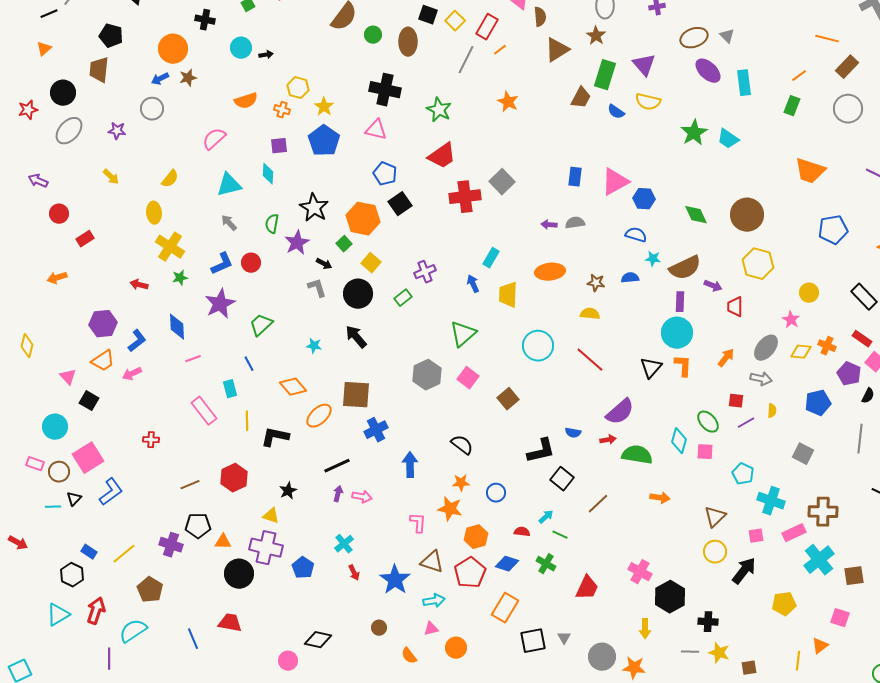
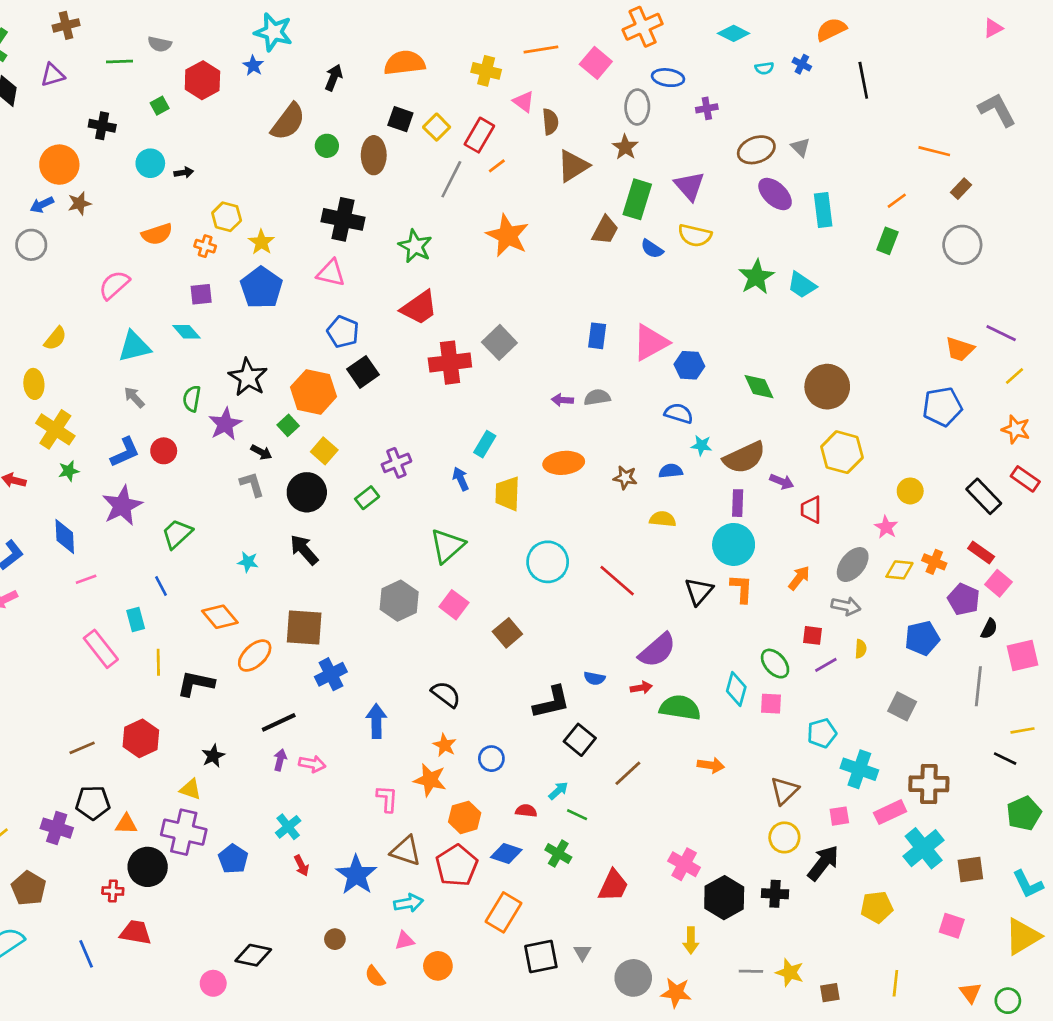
brown rectangle: (847, 67) -> (961, 189), size x0.7
orange star: (508, 102) -> (507, 235), size x1.5
orange trapezoid: (810, 171) -> (960, 349), moved, size x0.7
cyan diamond: (268, 174) -> (186, 332), turned -45
yellow semicircle: (590, 314) -> (663, 519), moved
red cross: (151, 440) -> (113, 891), moved
cyan pentagon: (743, 474) -> (822, 733), turned 30
orange star: (461, 483) -> (445, 745), turned 30
black cross: (708, 622) -> (775, 894), moved
orange triangle: (820, 646) -> (970, 993), moved, turned -30

